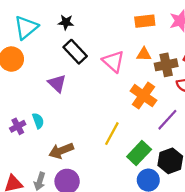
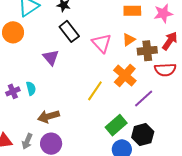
orange triangle: (144, 54) -> (129, 40), turned -40
yellow line: (112, 134) -> (95, 91), moved

